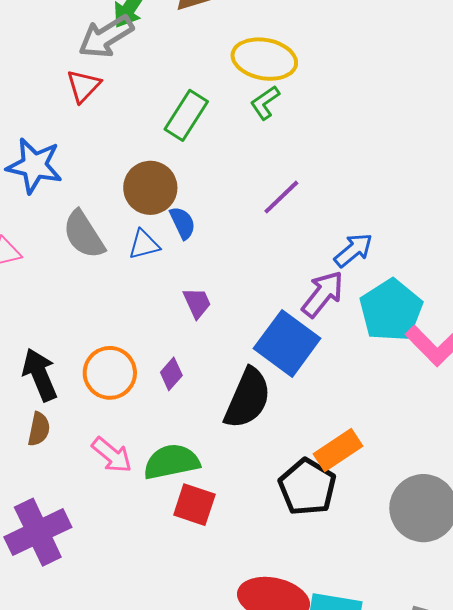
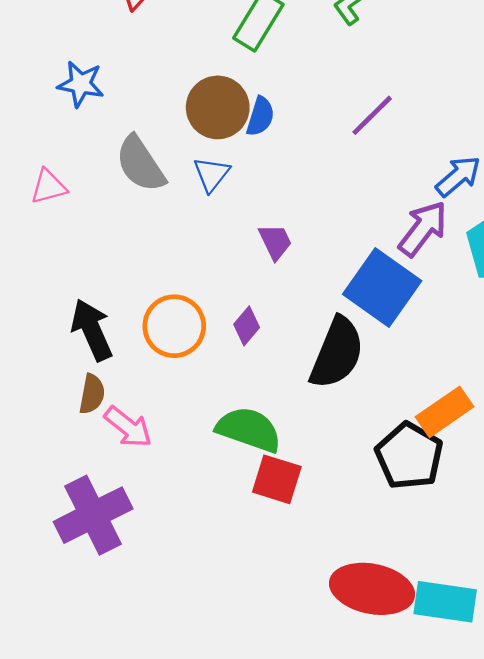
blue star: (34, 166) -> (81, 84), size x0.7
blue semicircle: (183, 223) -> (260, 116), moved, turned 44
blue triangle: (144, 244) -> (211, 174), turned -36
pink arrow: (112, 455) -> (128, 427), moved
green semicircle: (171, 462) -> (249, 429), turned 32

